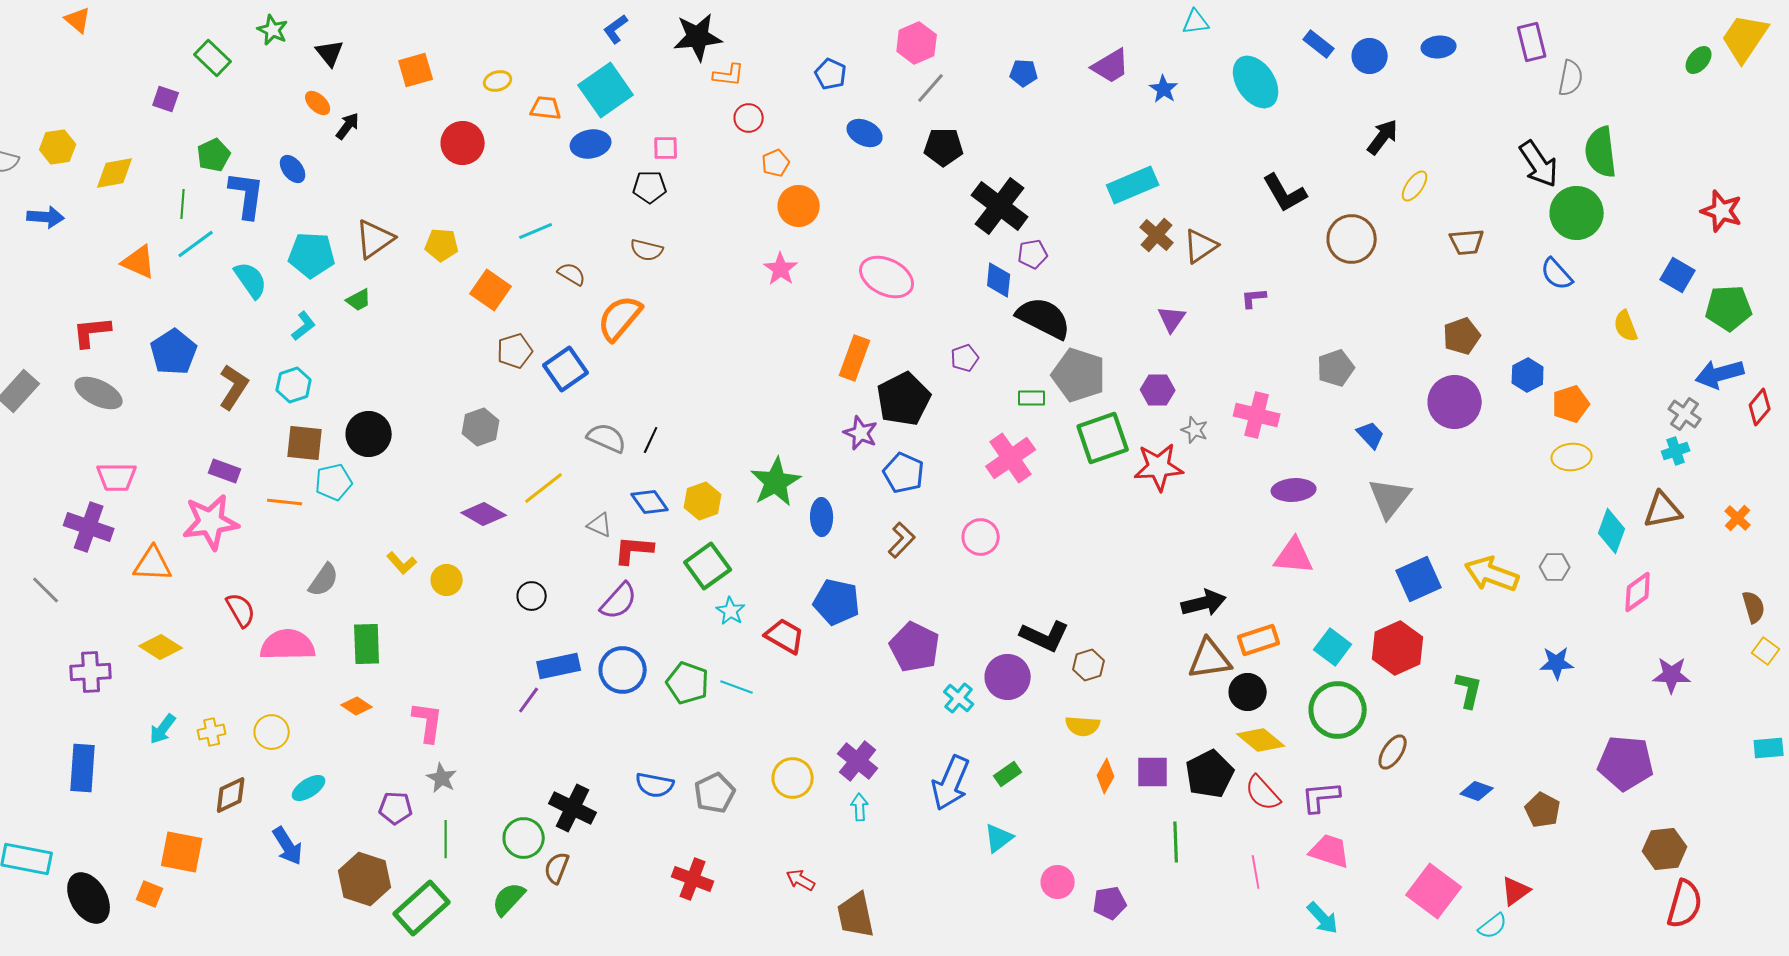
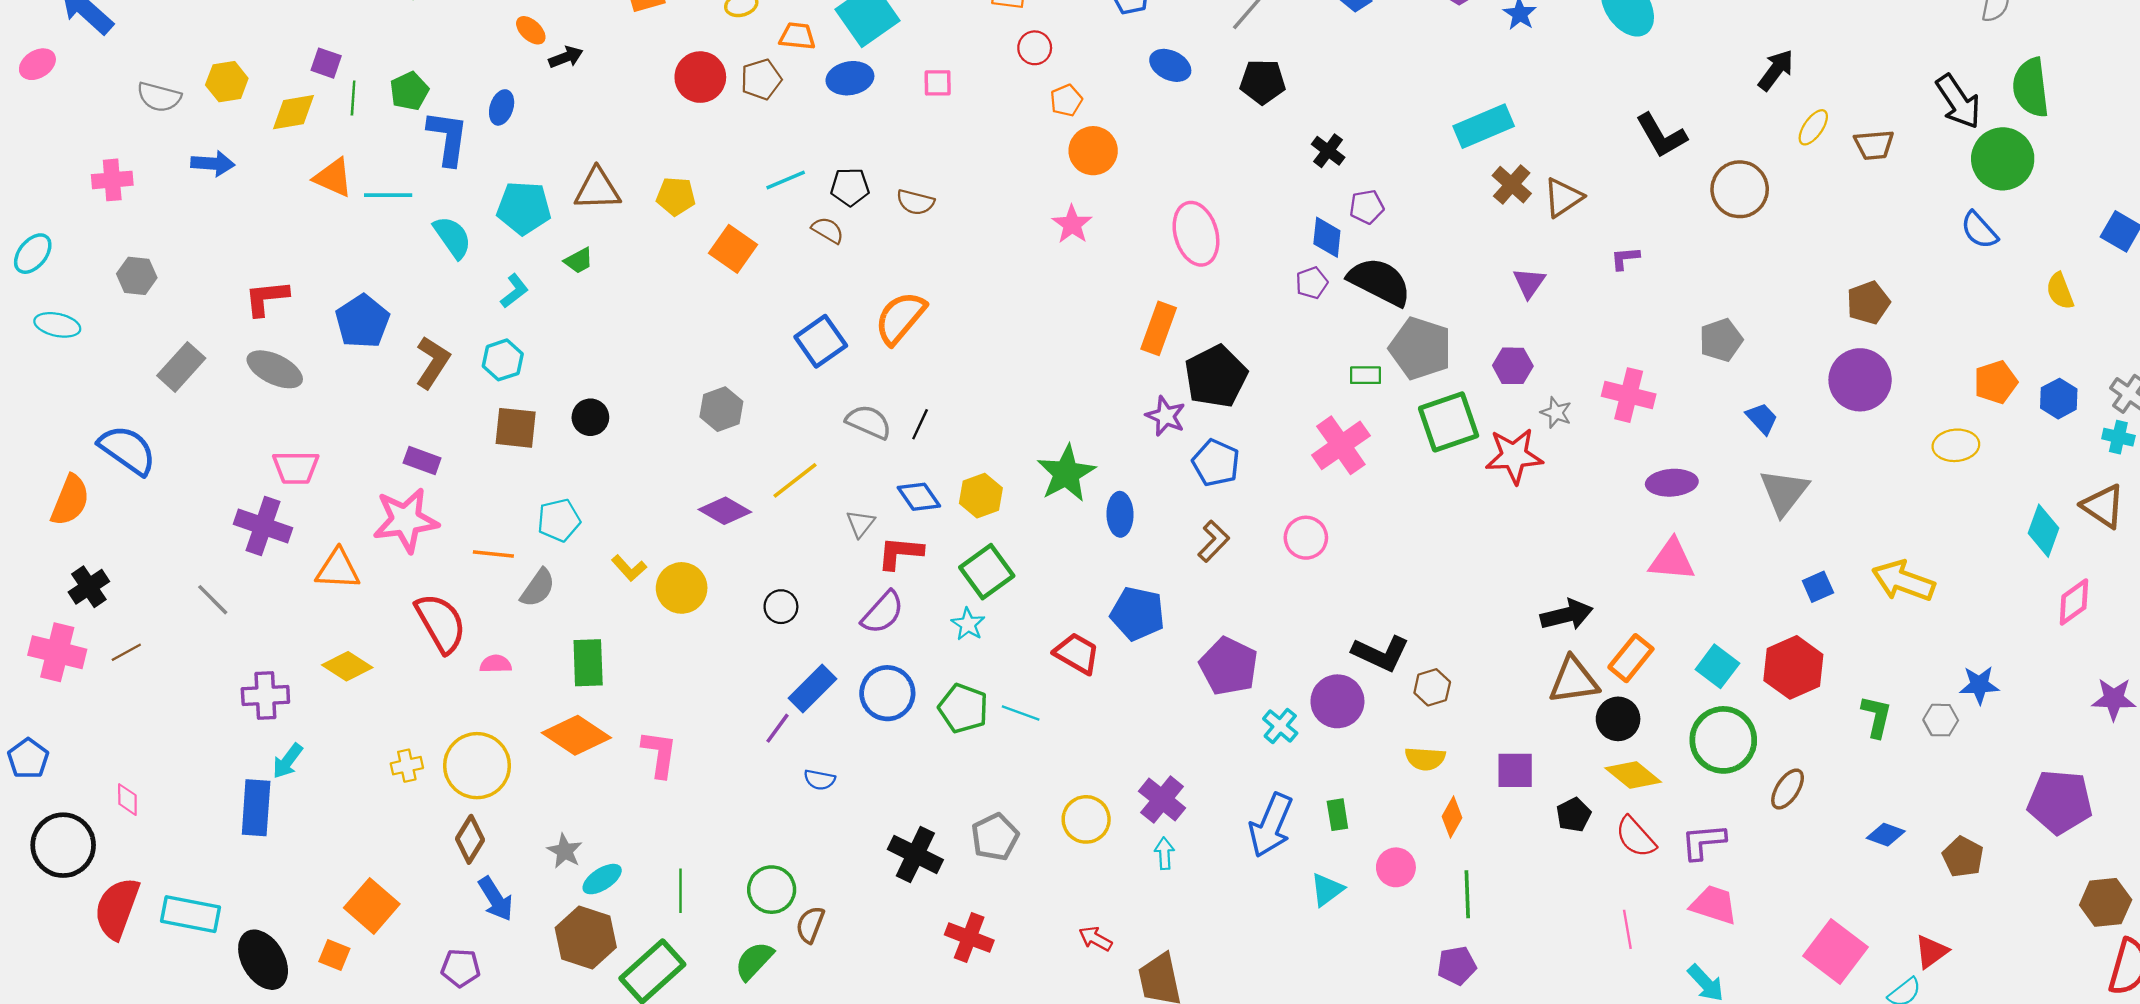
purple square: (166, 99) -> (326, 63), moved
black arrow: (348, 126) -> (566, 57), turned 32
blue ellipse: (293, 169) -> (502, 107), turned 56
black pentagon: (650, 187) -> (850, 187), moved
green line: (183, 204) -> (353, 98), moved
black cross: (1000, 206) -> (1328, 151), size x0.5
brown triangle: (375, 239) -> (597, 189), turned 33
brown trapezoid: (1467, 242) -> (1874, 145), moved
cyan line: (196, 244) -> (388, 195), turned 36
orange triangle: (139, 262) -> (333, 178), moved
pink ellipse: (887, 277) -> (1196, 234), turned 48
orange semicircle: (620, 318) -> (900, 318), moved
brown pentagon: (515, 351) -> (761, 79), moved
purple pentagon: (965, 358) -> (1312, 283), moved
blue hexagon: (1528, 375) -> (2059, 399), moved
black circle: (369, 434) -> (590, 417), size x0.7
cyan cross: (1676, 451) -> (2118, 437), turned 32
yellow ellipse: (1572, 457) -> (1956, 445), moved
cyan pentagon: (334, 482) -> (559, 520), moved
orange line: (285, 502) -> (493, 554), moved
brown triangle: (1663, 510) -> (2103, 506), turned 45
gray triangle: (600, 525) -> (860, 524), turned 44
gray hexagon: (1555, 567) -> (1941, 720), moved
blue square: (1419, 579) -> (1818, 587), size x0.6
yellow circle: (447, 580) -> (682, 588), size x1.4
red semicircle: (241, 610) -> (441, 623), size x1.5
cyan star: (731, 611) -> (968, 624), moved
orange rectangle: (1259, 640) -> (1631, 658), turned -33
pink semicircle: (288, 645) -> (496, 664), size x0.5
blue rectangle: (559, 666) -> (813, 688), turned -33
orange diamond: (357, 706) -> (576, 735), size x1.8
cyan arrow: (163, 729) -> (288, 761), moved
yellow circle: (272, 732) -> (477, 766), size x1.6
purple square: (1153, 772) -> (1515, 770), moved
green rectangle: (1008, 774) -> (1337, 815), turned -64
black pentagon: (1210, 774) -> (1574, 815), size x0.6
gray star: (442, 778) -> (565, 851), moved
blue semicircle: (655, 785) -> (820, 780), moved, size x0.7
cyan ellipse: (309, 788) -> (602, 879), moved
brown diamond: (231, 795) -> (470, 839), moved, turned -33
purple pentagon: (396, 808) -> (461, 968), moved
black cross: (573, 808) -> (915, 854), moved
green line: (1176, 842) -> (1467, 894), moved
orange square: (182, 852) -> (372, 906), turned 30
pink circle: (1058, 882) -> (1396, 867), moved

